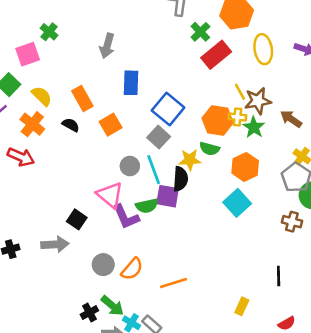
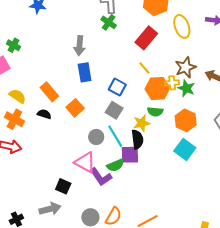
green cross: (200, 32) -> (109, 22), moved
gray arrow: (107, 46) -> (80, 46), moved
yellow line: (240, 92) -> (144, 68), moved
blue square: (168, 109) -> (117, 87), size x0.7

